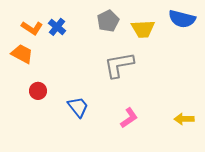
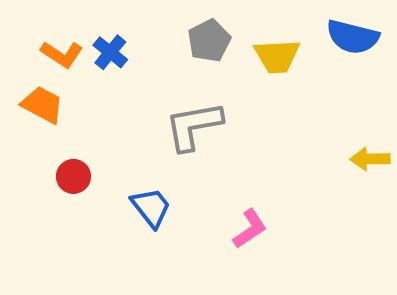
gray L-shape: (119, 65) -> (194, 126), moved
yellow arrow: (184, 119) -> (370, 159), moved

